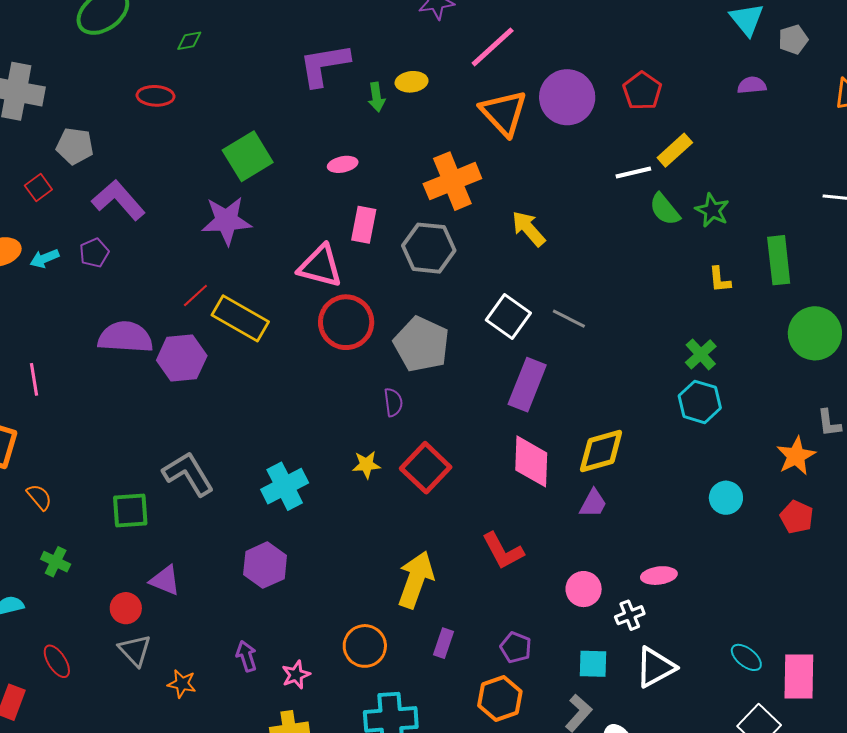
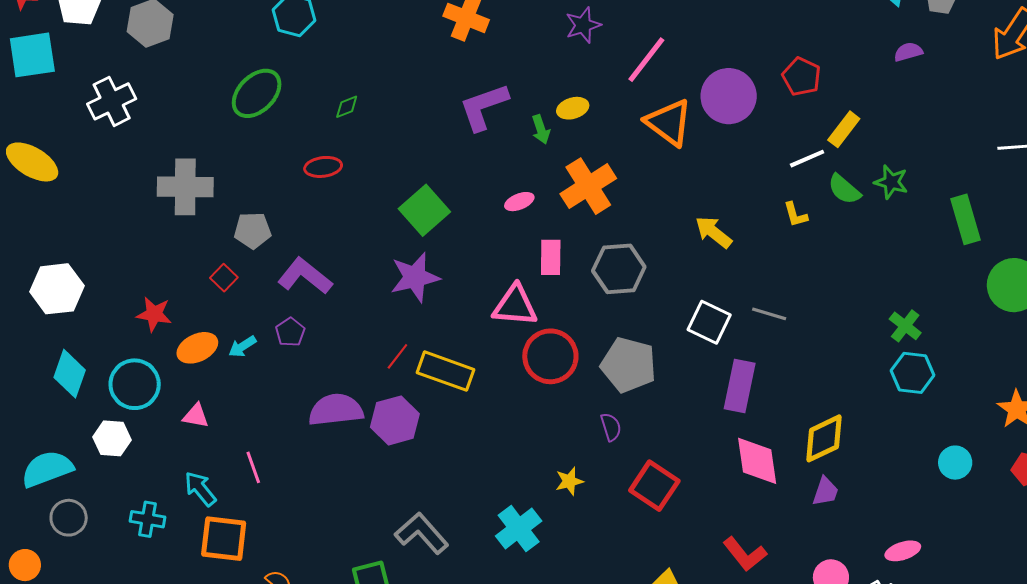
orange cross: (452, 181) -> (588, 186), moved
yellow L-shape: (720, 280) -> (795, 215), moved
yellow star: (366, 465) -> (569, 481), moved

